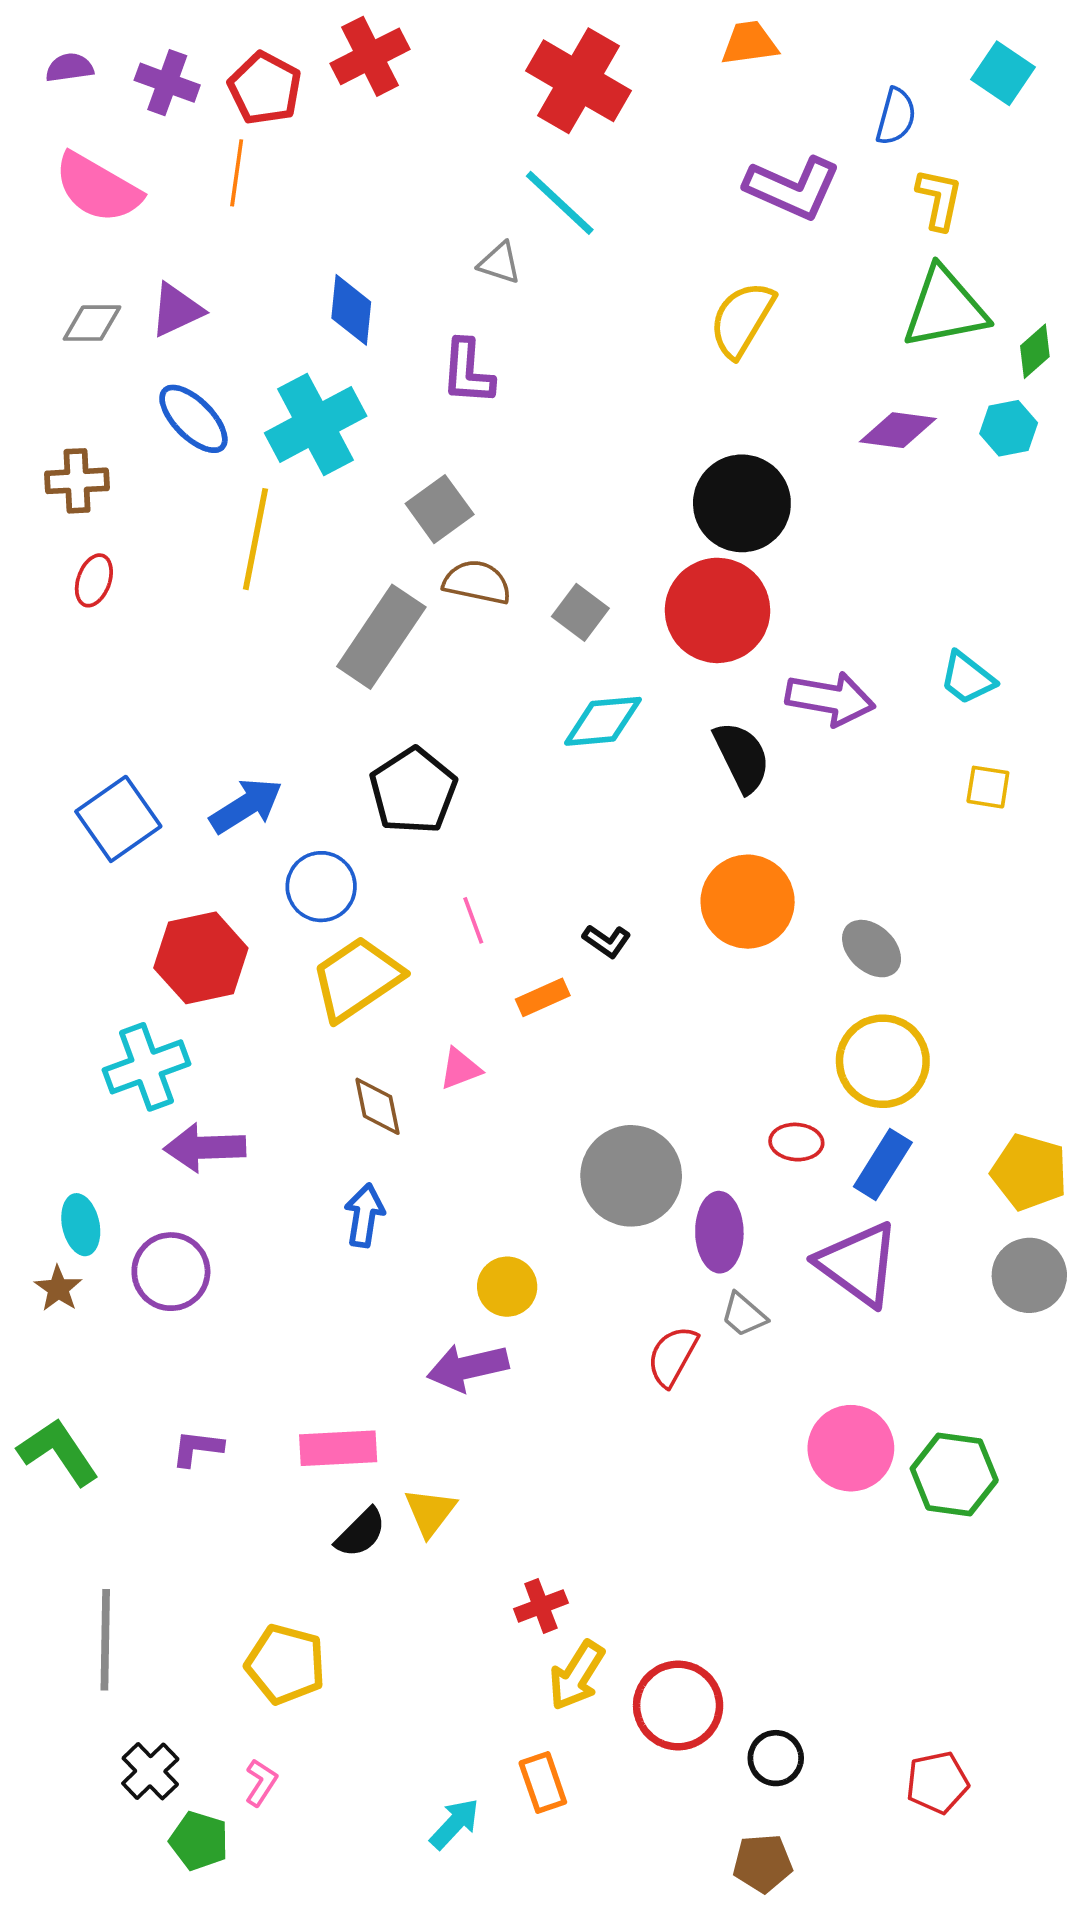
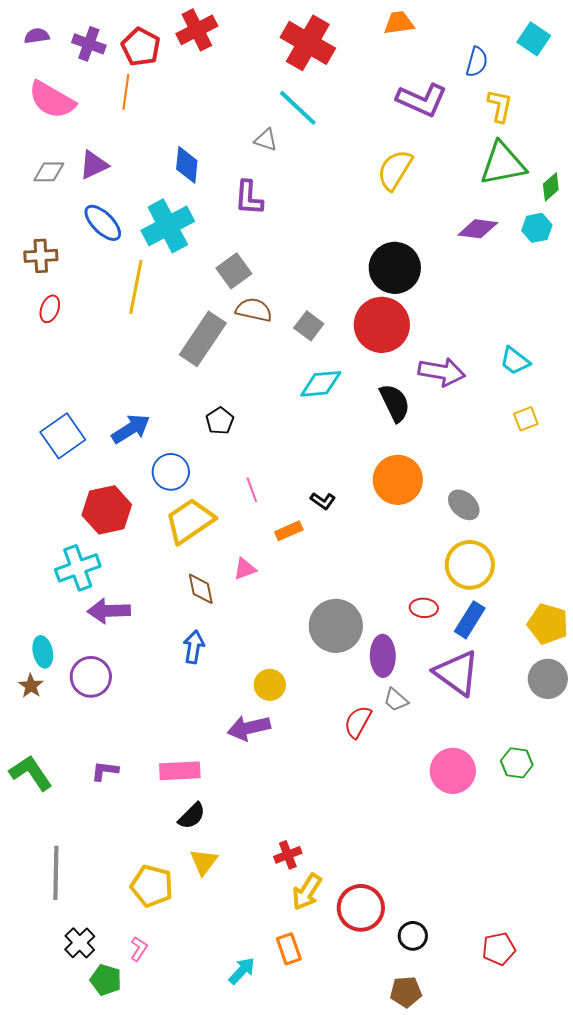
yellow square: (988, 787) -> (526, 419), turned -30
black pentagon: (413, 791) -> (220, 421), size x0.6
green hexagon: (954, 1474) -> (517, 763), moved, size x0.7
yellow triangle: (430, 1512) -> (204, 862), moved

